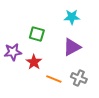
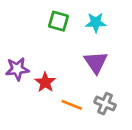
green square: (37, 34) -> (59, 21), moved
purple triangle: (72, 47) -> (96, 62), turned -36

